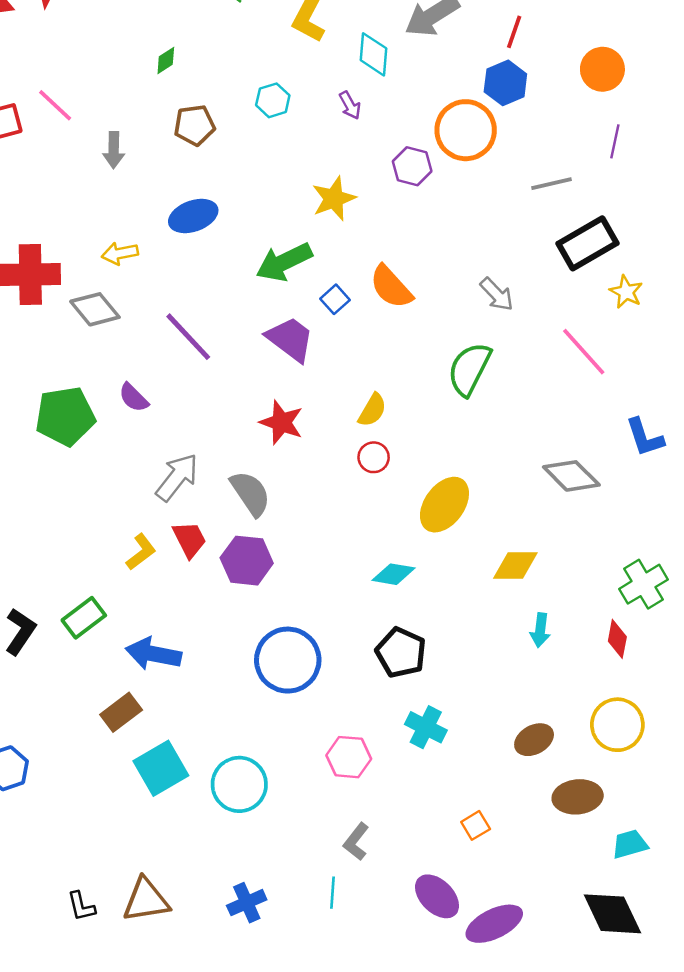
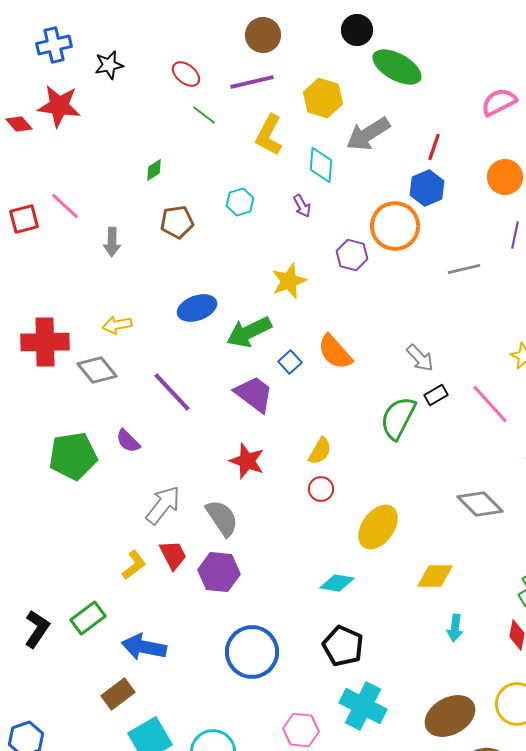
blue ellipse: (193, 216) -> (197, 308), moved
black rectangle: (588, 243) -> (436, 395), moved, size x0.5
cyan cross: (426, 727) -> (363, 706), size x1.4
brown ellipse: (534, 740) -> (450, 716), size x1.6

